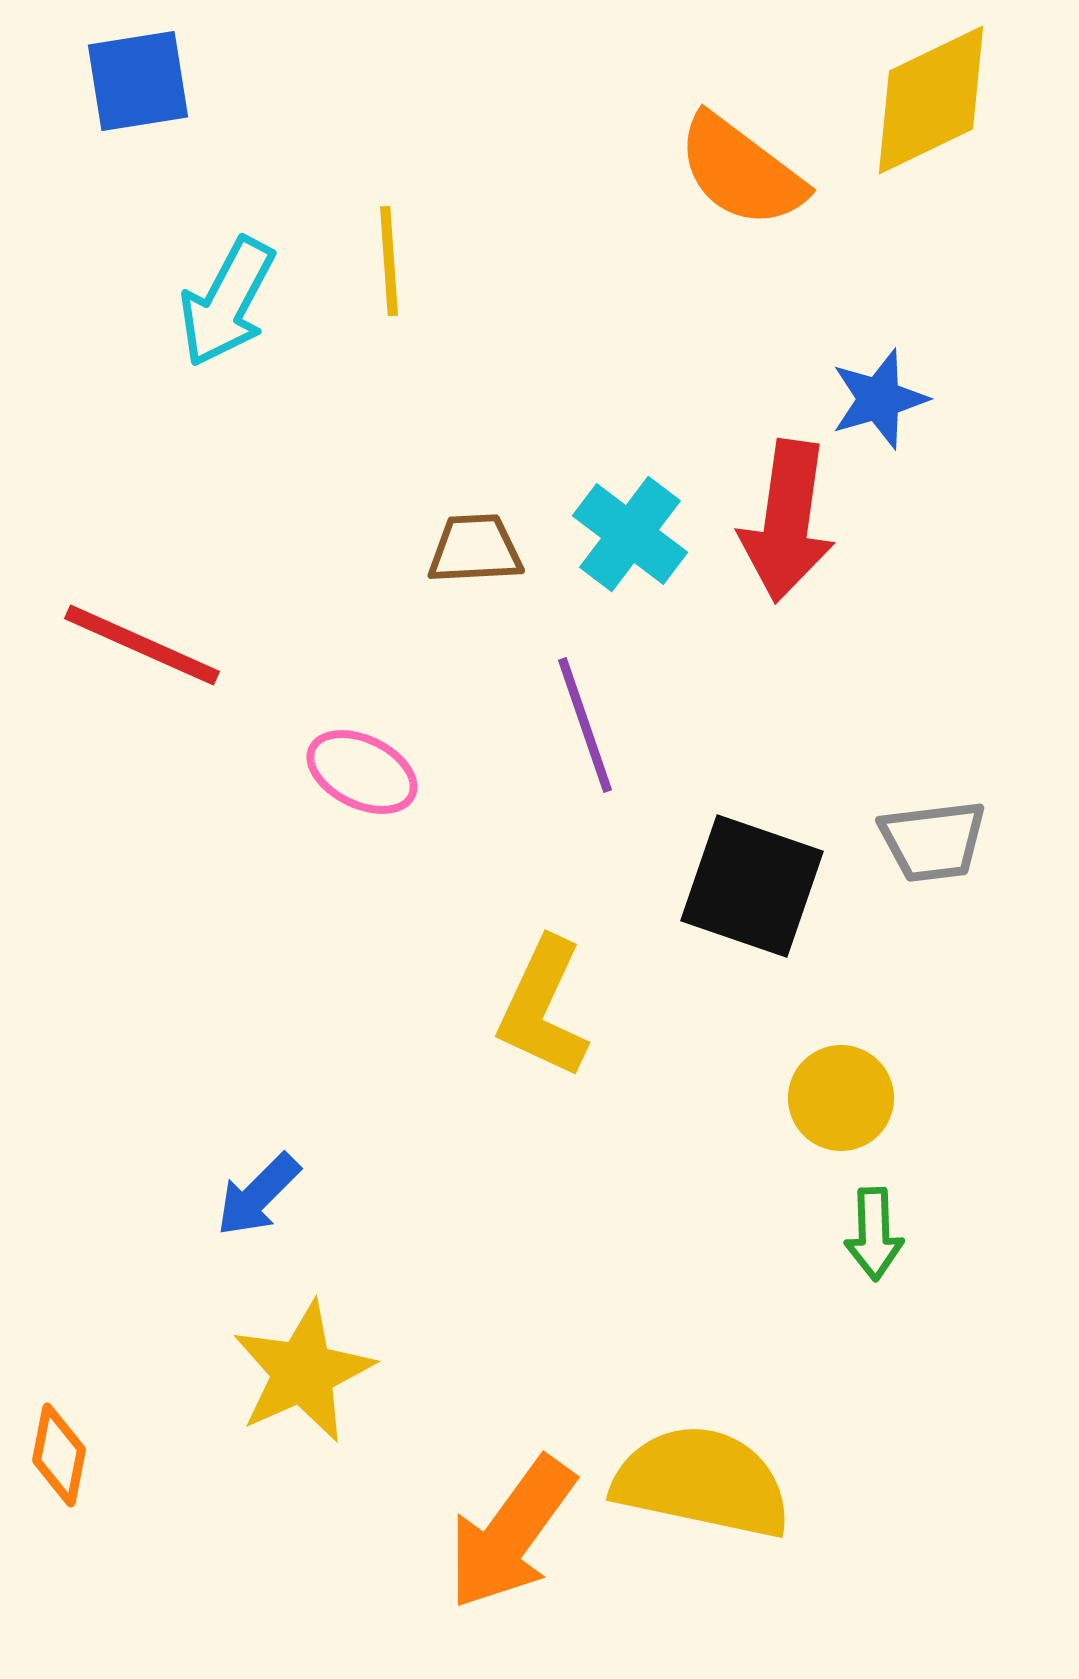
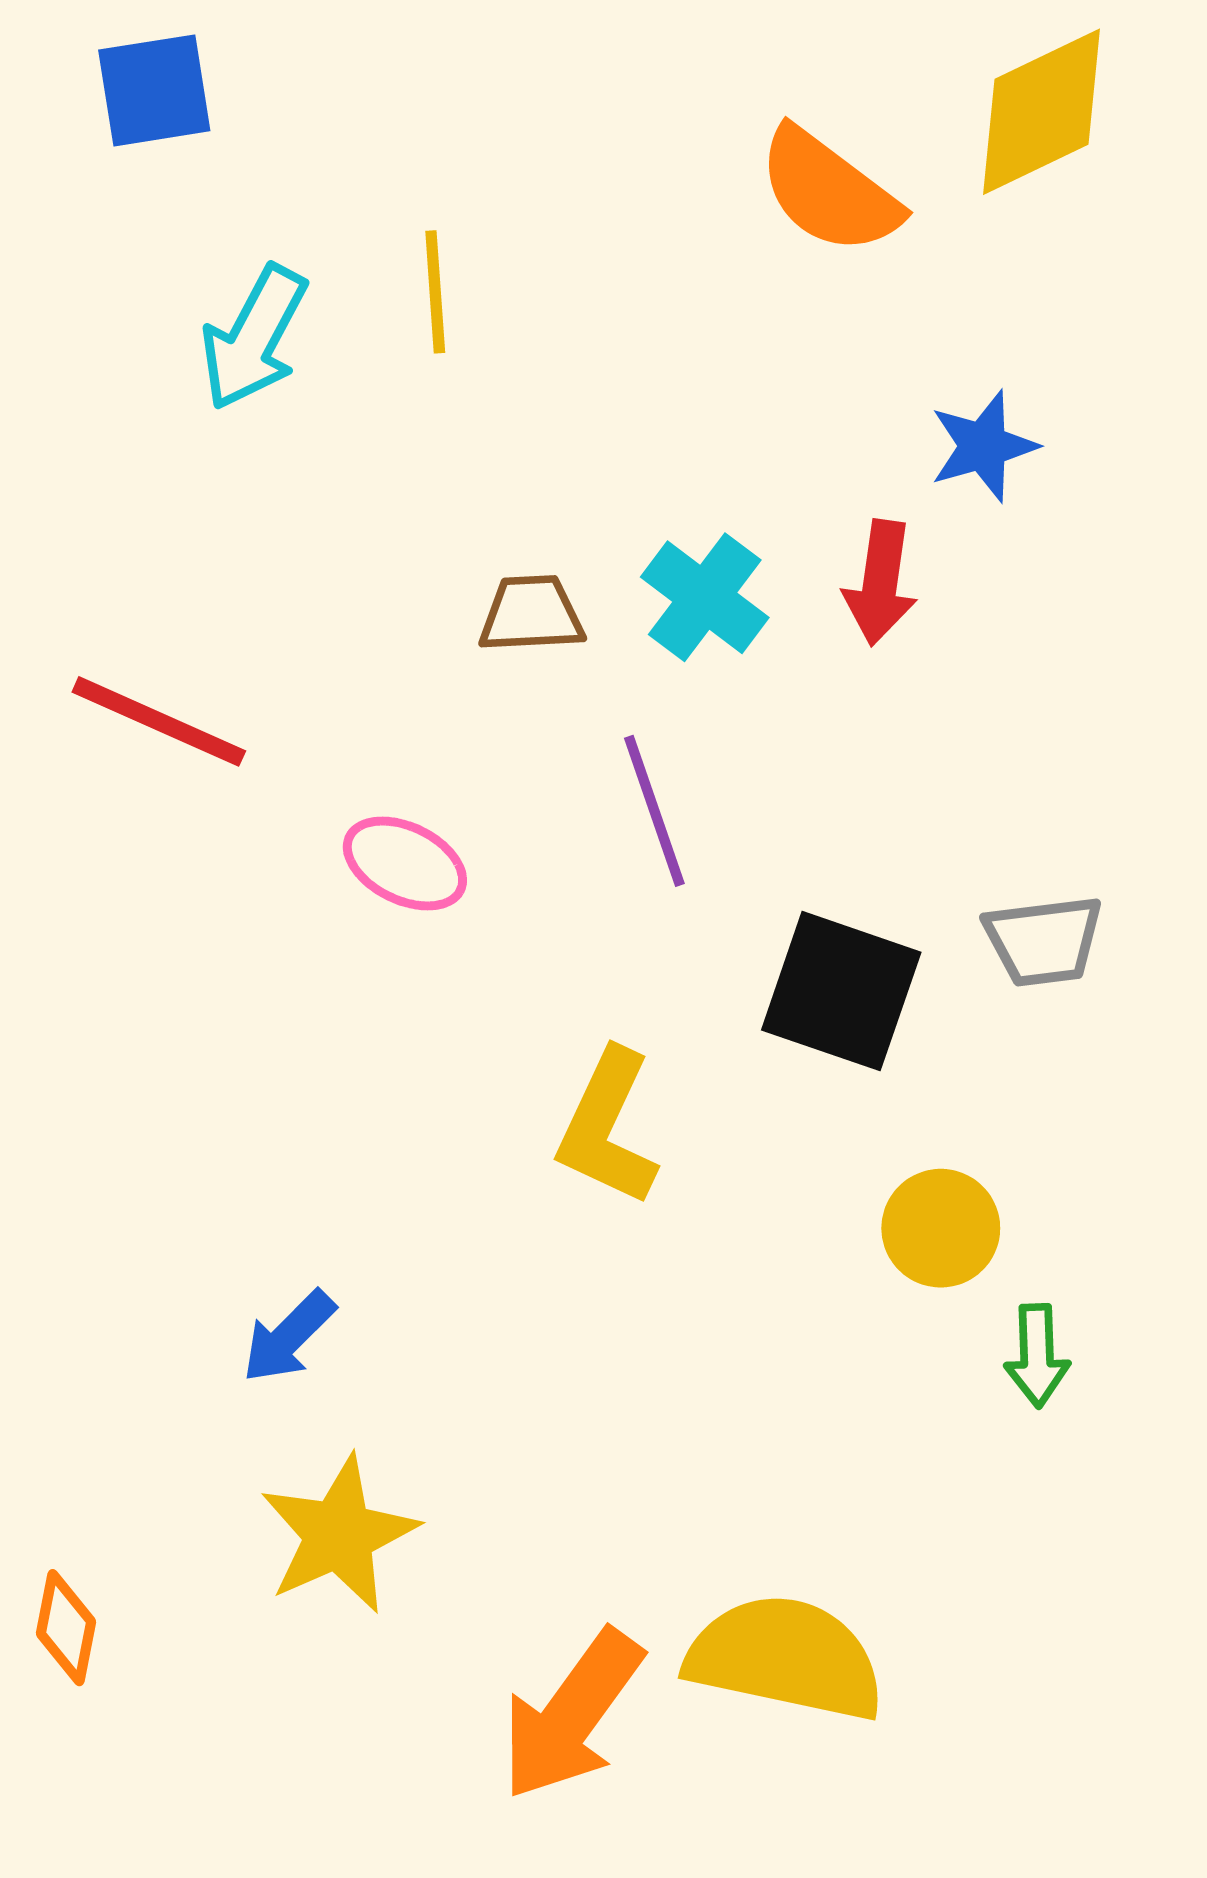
red arrow: (787, 521) -> (880, 583), size x0.7
green arrow: (874, 1234) -> (1037, 1356), moved

